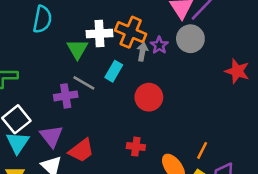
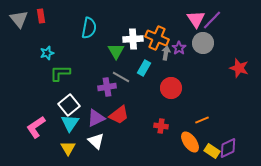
purple triangle: (51, 136) -> (96, 118), turned 42
red trapezoid: (81, 150) -> (119, 115), moved
orange line: (202, 150) -> (202, 120), moved, turned 40

